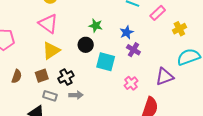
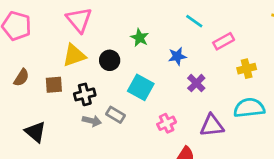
black circle: (86, 45) -> (110, 60), moved
purple cross: (133, 50) -> (196, 83), moved
gray rectangle: (50, 96) -> (115, 115), moved

